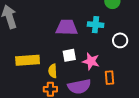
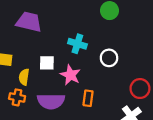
cyan cross: (96, 25) -> (77, 44), moved
purple trapezoid: (67, 27) -> (29, 22), moved

